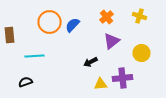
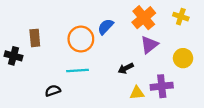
orange cross: (106, 17) -> (144, 18), size x1.5
orange circle: (50, 22) -> (81, 39), moved
cyan line: (34, 56) -> (77, 70), moved

